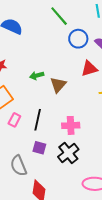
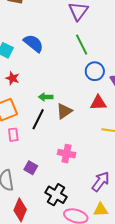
pink rectangle: (14, 120) -> (13, 135), turned -48
black line: (38, 120) -> (38, 119), moved
black cross: (68, 153) -> (56, 195), moved, turned -35

